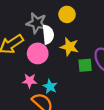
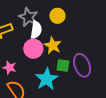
pink circle: (38, 53) -> (33, 49), moved
cyan star: (50, 87) -> (47, 79), moved, size x1.6

